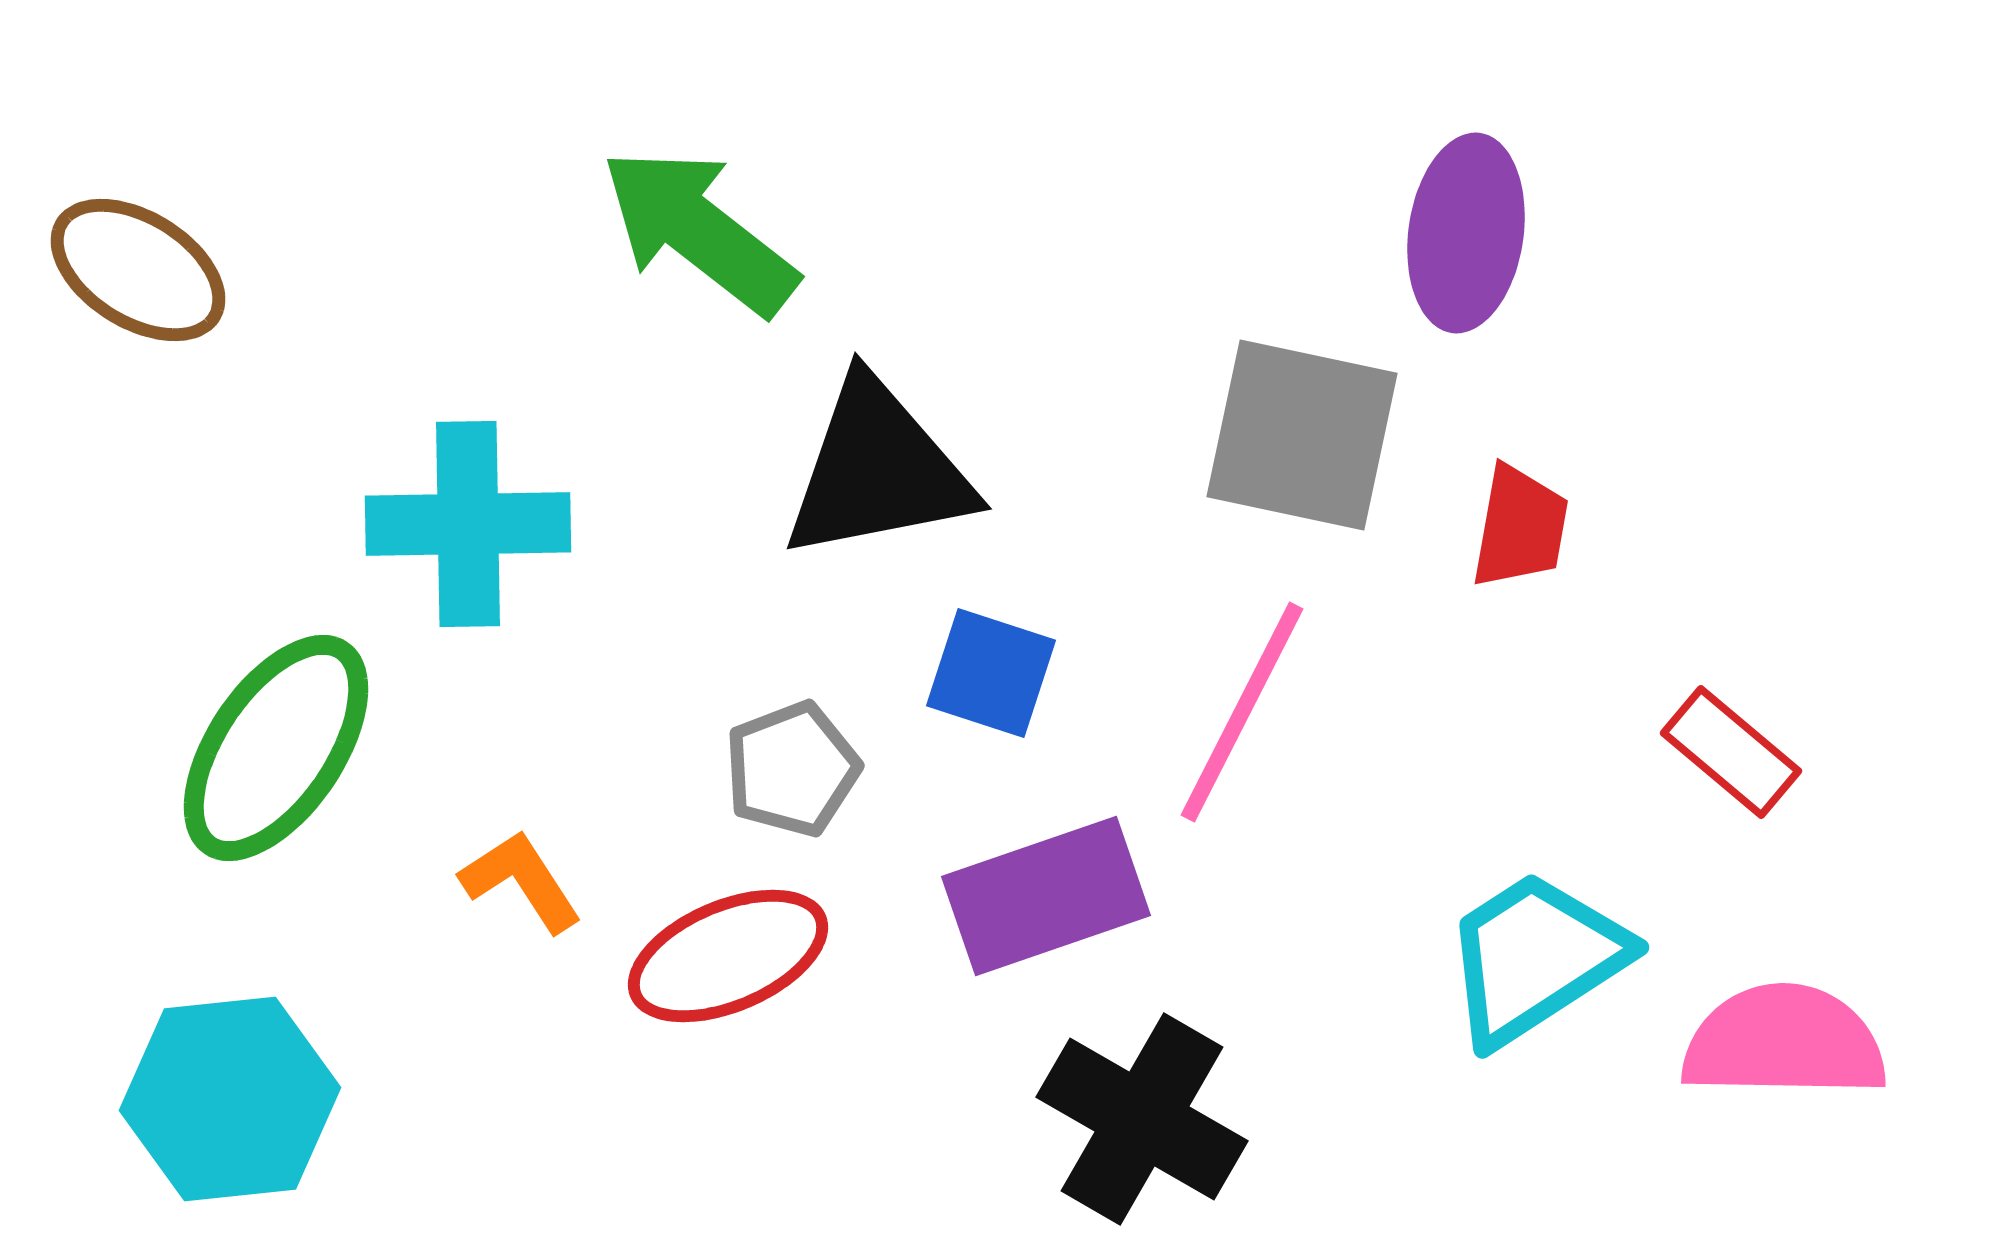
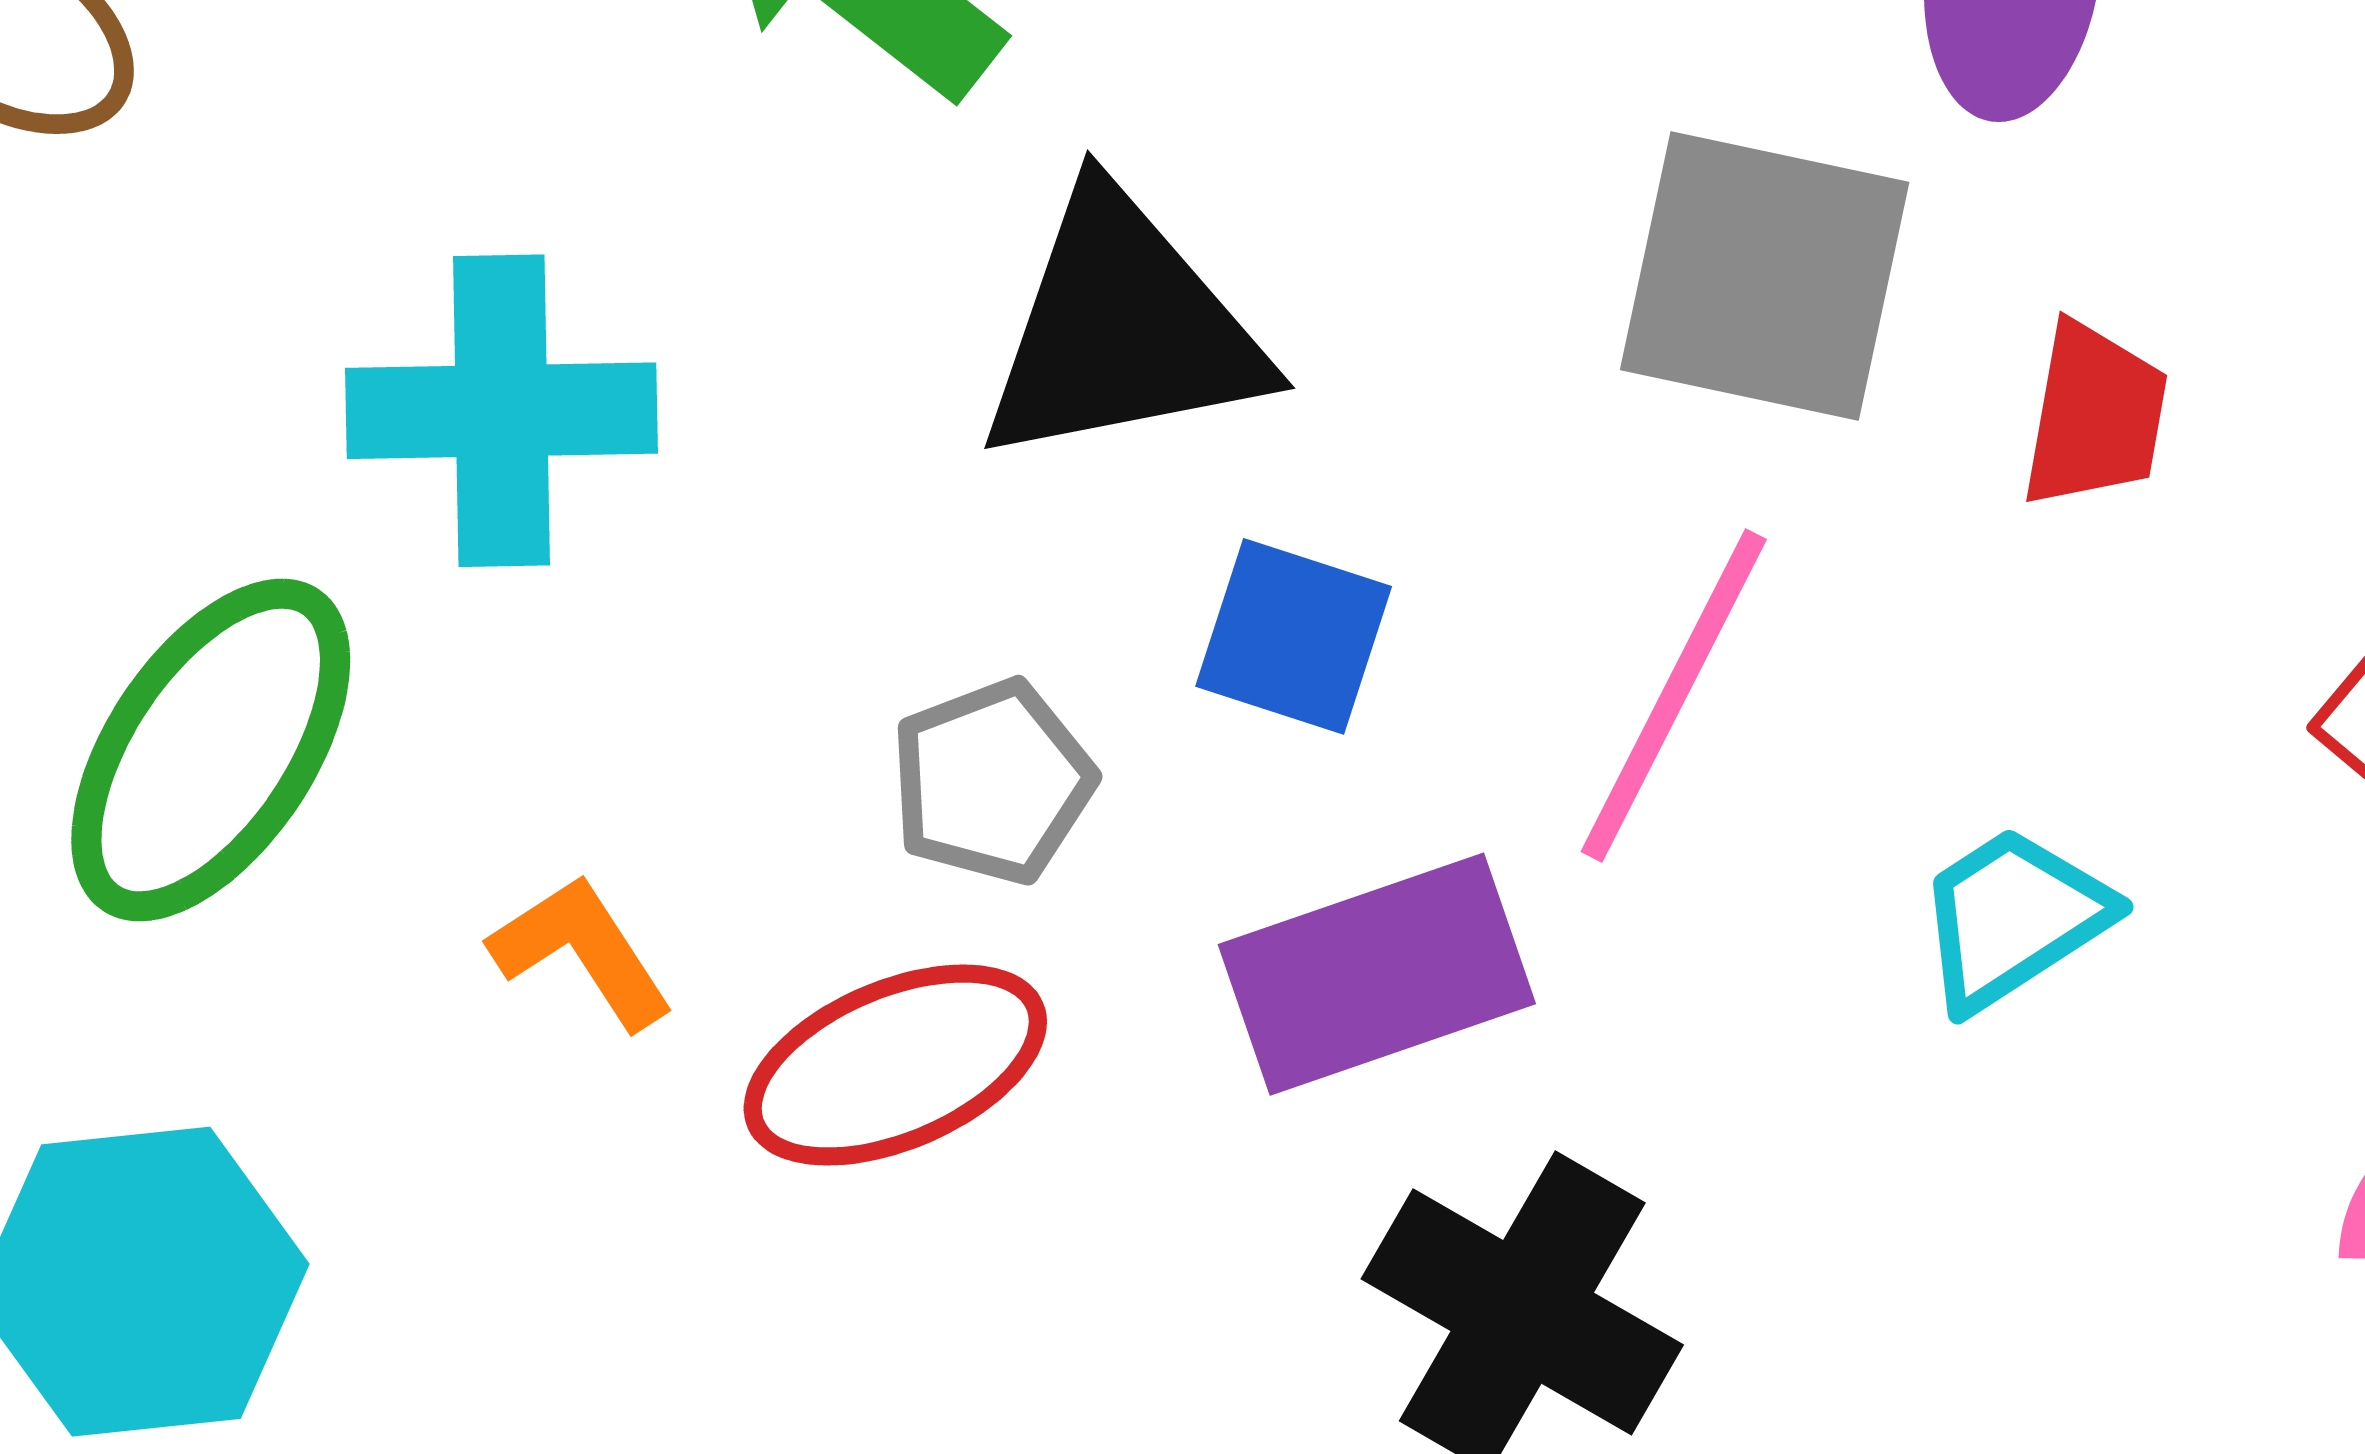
cyan trapezoid: (1535, 958) -> (2013, 918), moved, size x0.7

